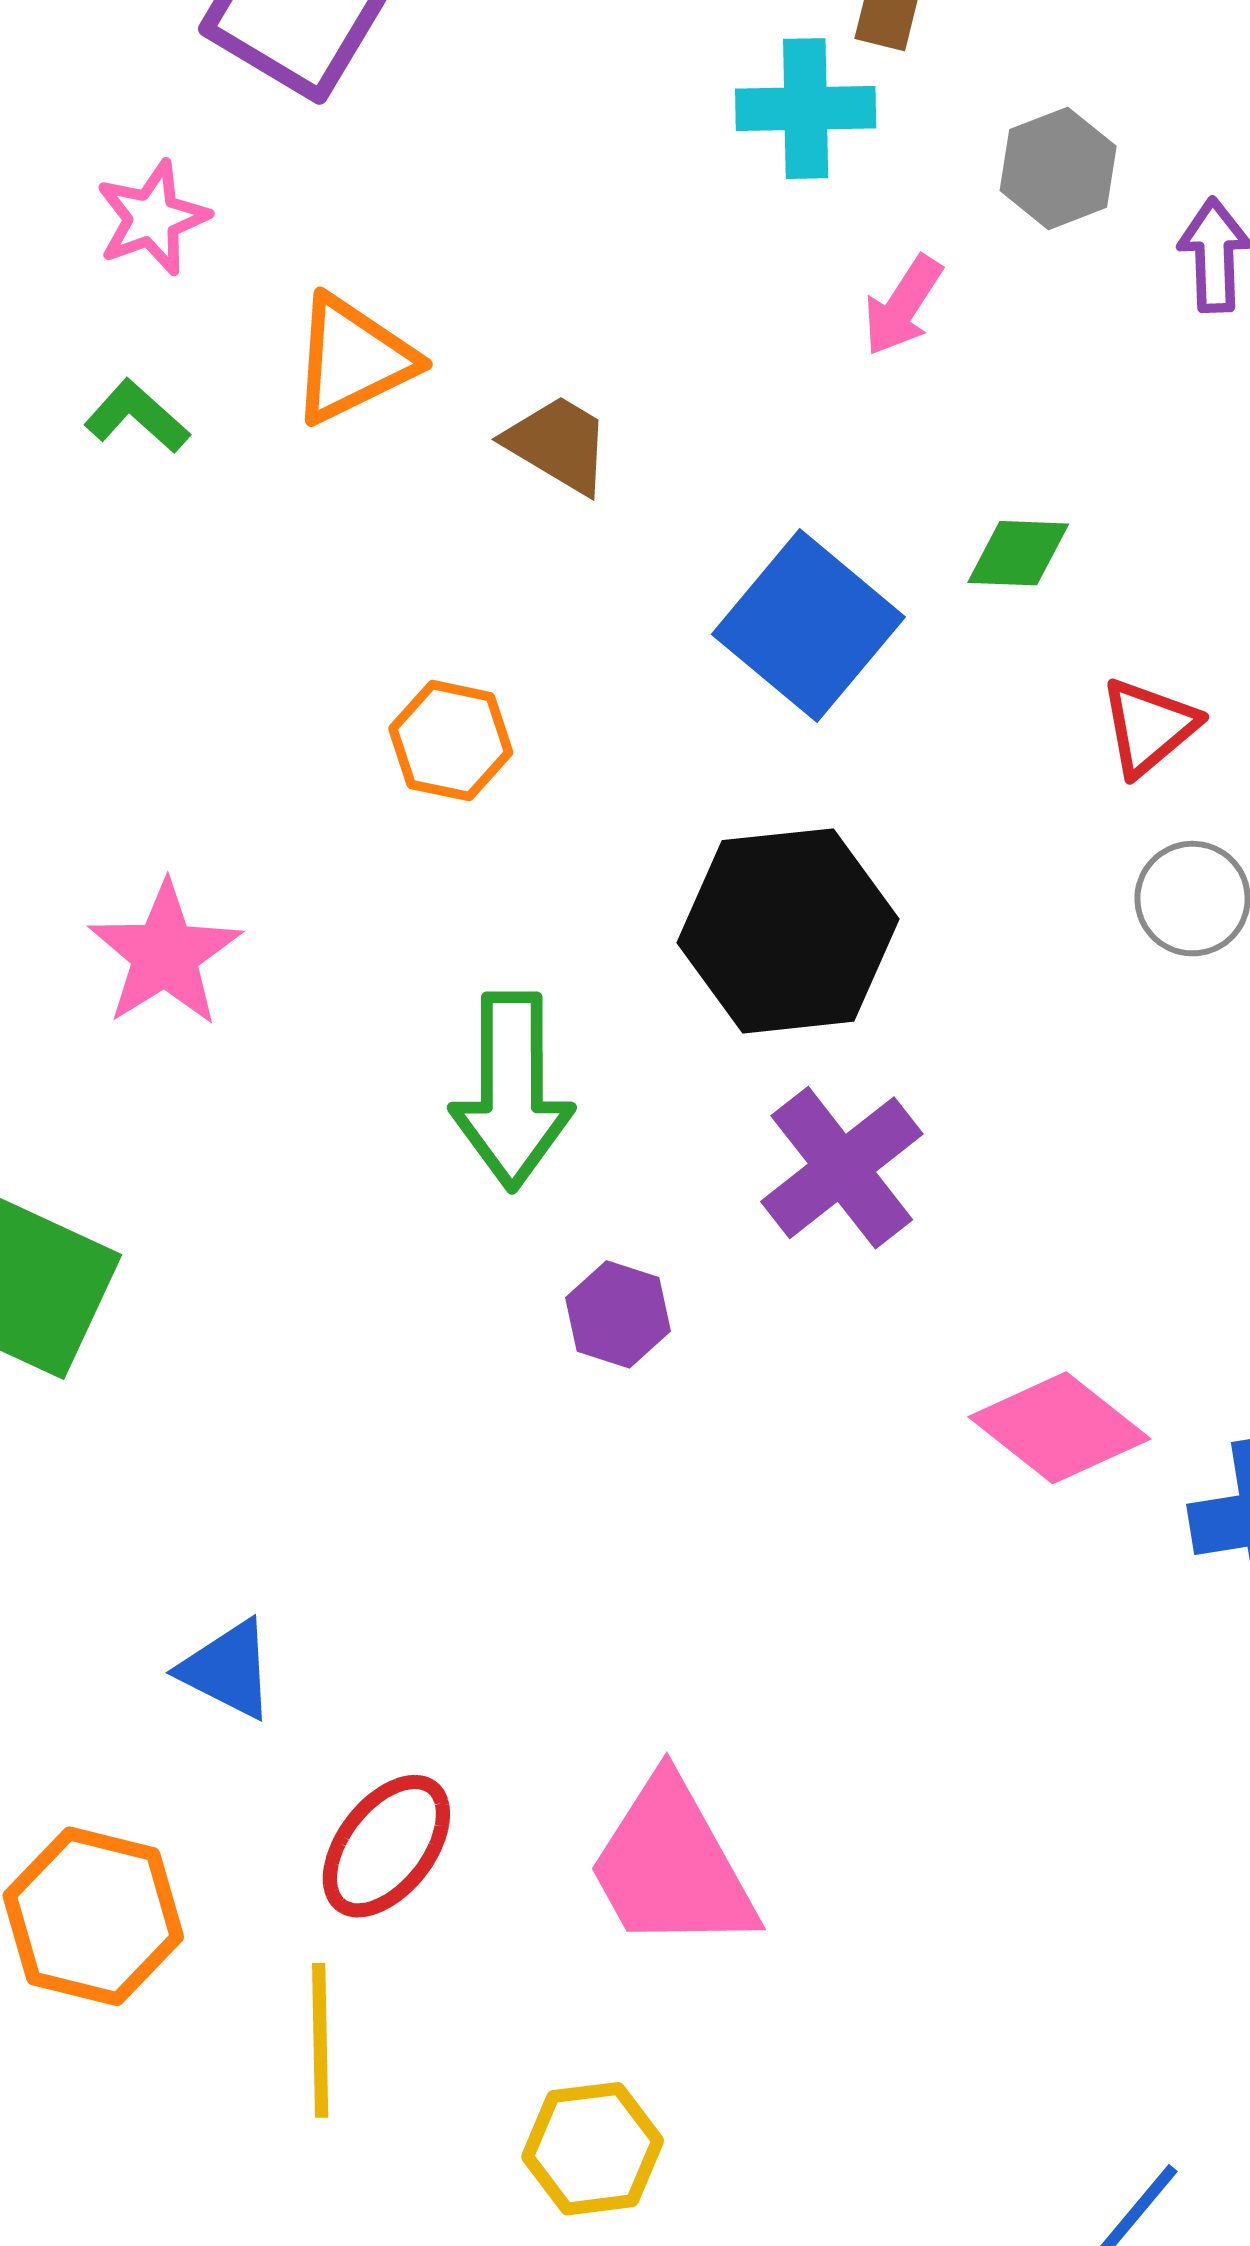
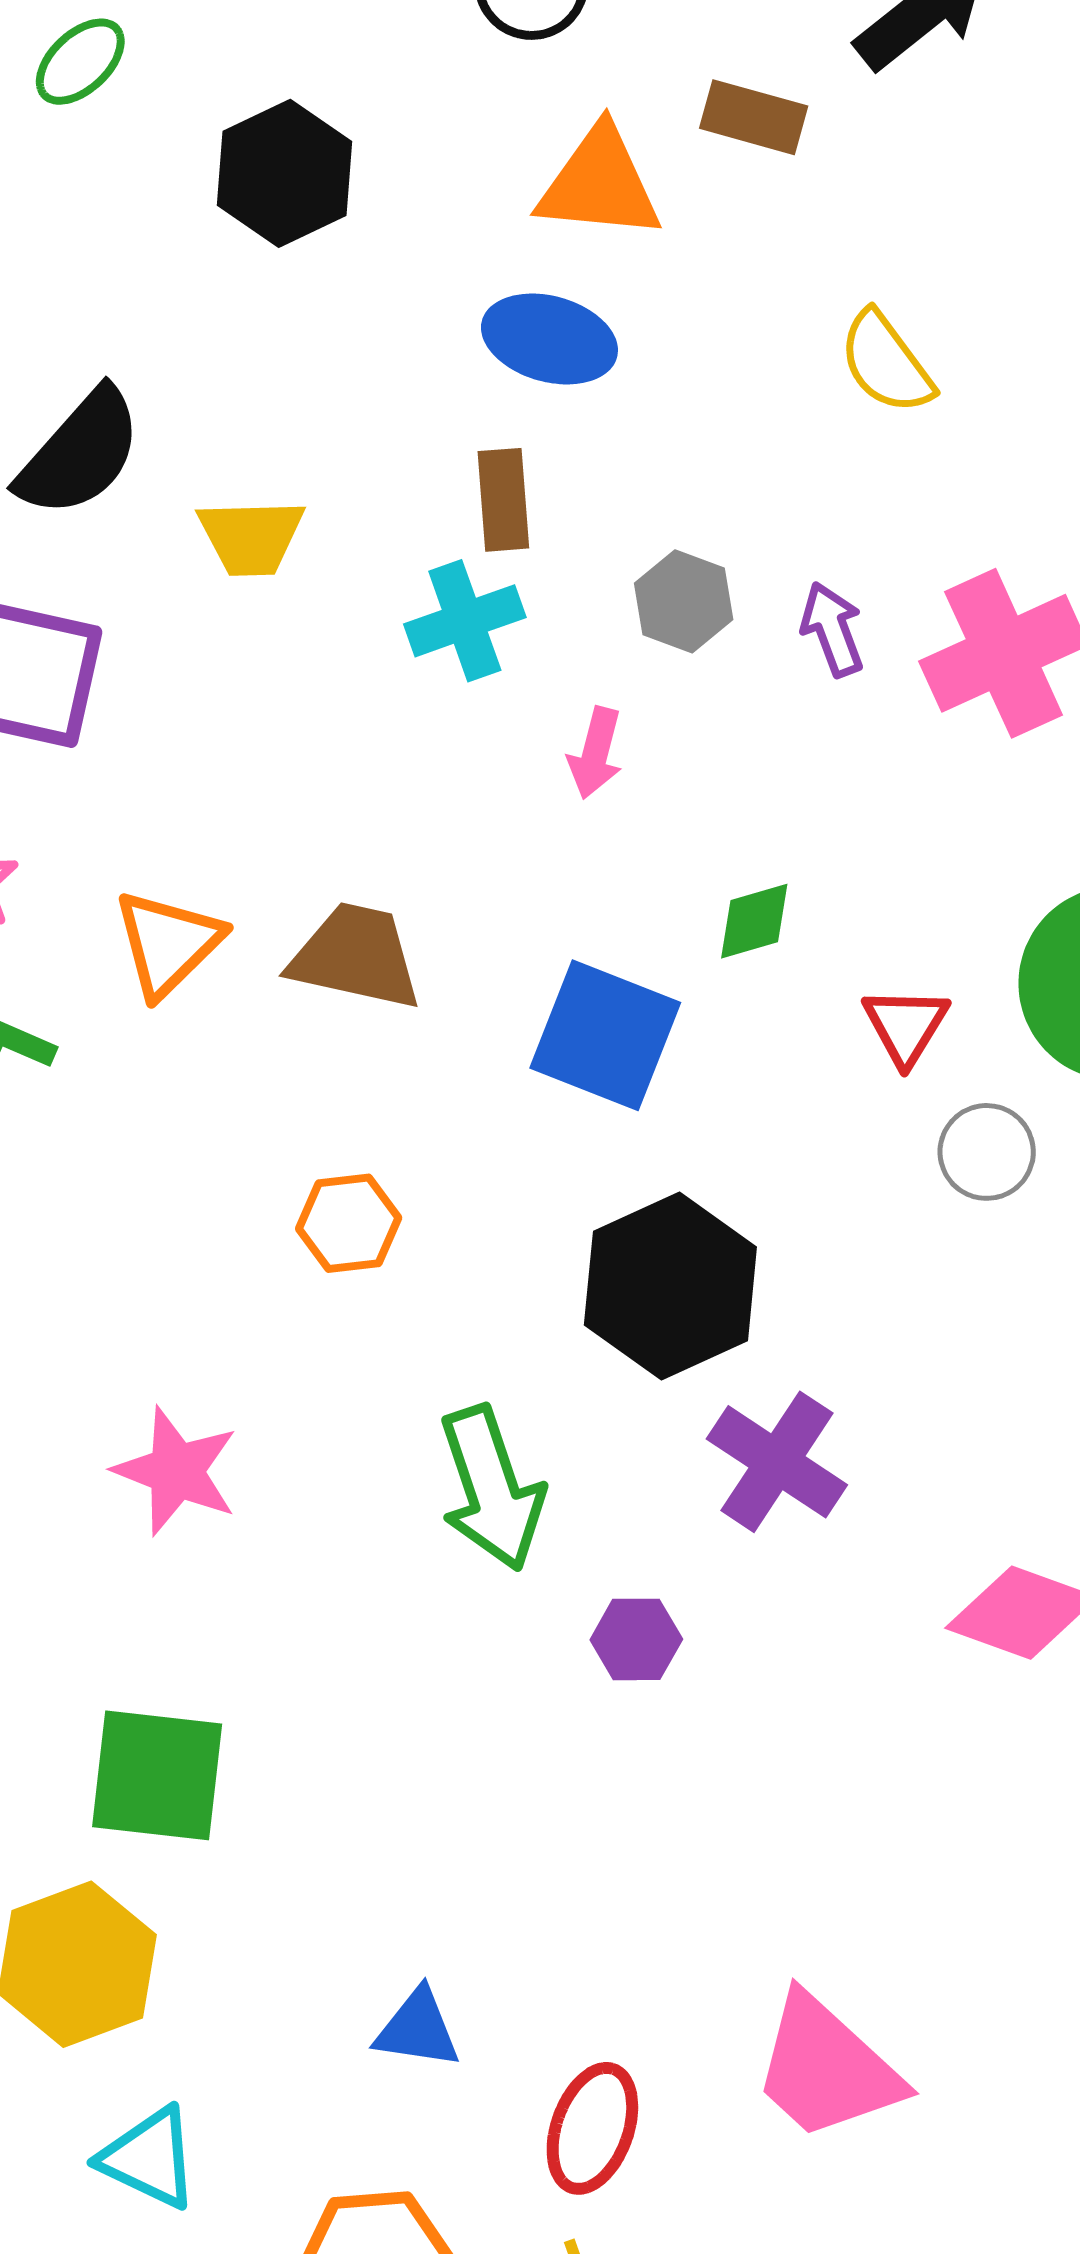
brown trapezoid: (558, 444) -> (356, 956), size x1.4

